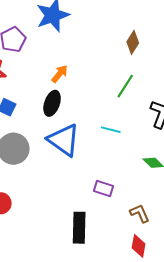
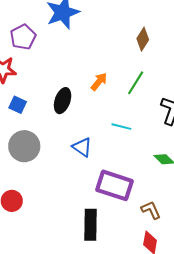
orange arrow: (60, 74) -> (99, 82), moved
blue triangle: (64, 140) -> (82, 147), moved, size x0.6
purple rectangle: (104, 189) -> (115, 185), size x1.8

